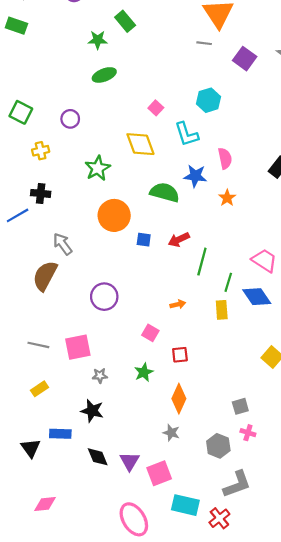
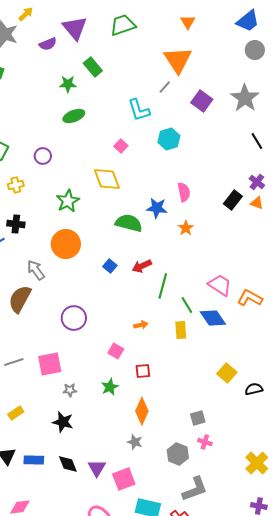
gray line: (204, 43) -> (165, 87), turned -56
cyan L-shape: (187, 134) -> (139, 110), moved
orange circle: (114, 215) -> (66, 244), moved
blue square: (144, 240) -> (110, 266), turned 32
green line: (228, 282) -> (187, 305), turned -48
gray line: (38, 345) -> (14, 362), turned -30
yellow rectangle: (40, 389) -> (16, 413), moved
blue rectangle: (60, 434) -> (34, 460), moved

